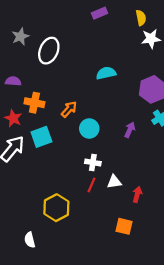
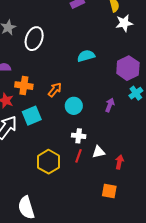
yellow hexagon: (56, 208) -> (48, 162), moved
white semicircle: (30, 240) -> (26, 208), size x1.6

